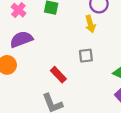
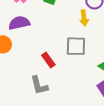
gray square: (86, 56) -> (76, 46), size x1.5

